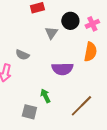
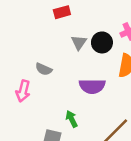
black circle: (70, 21) -> (102, 42), moved

